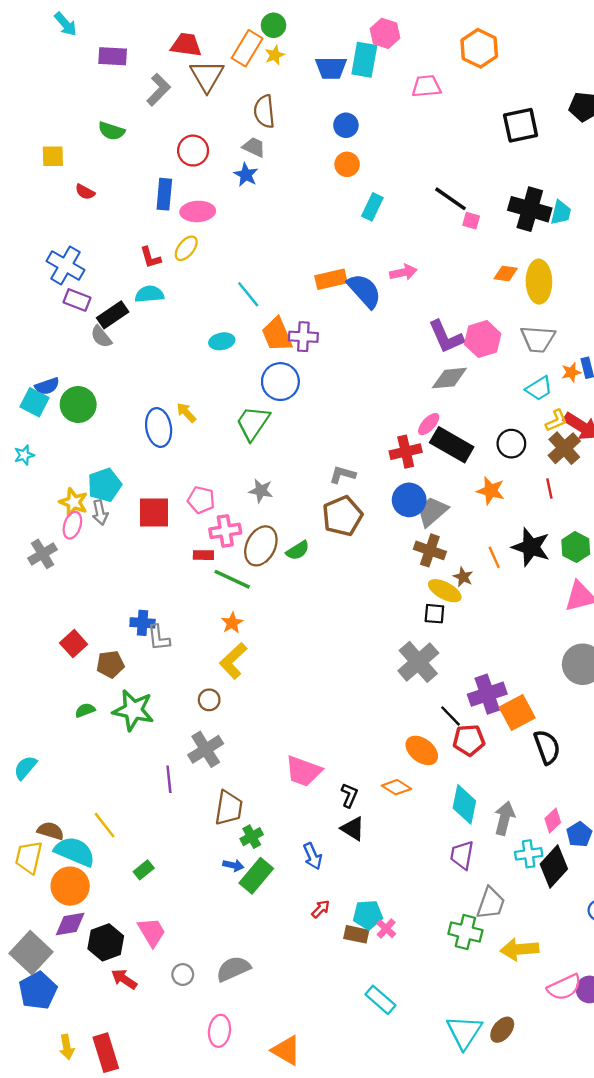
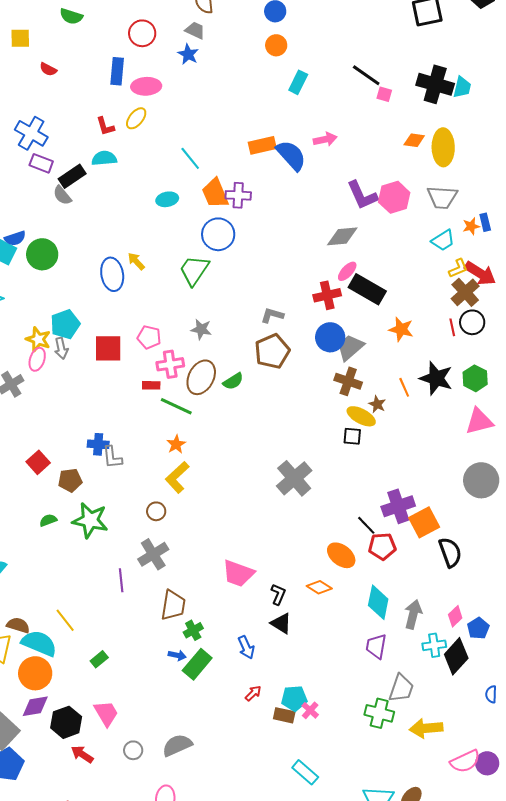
gray diamond: (449, 378) -> (342, 236), moved
black circle: (511, 444) -> (472, 322), moved
gray cross: (418, 662) -> (294, 478), moved

